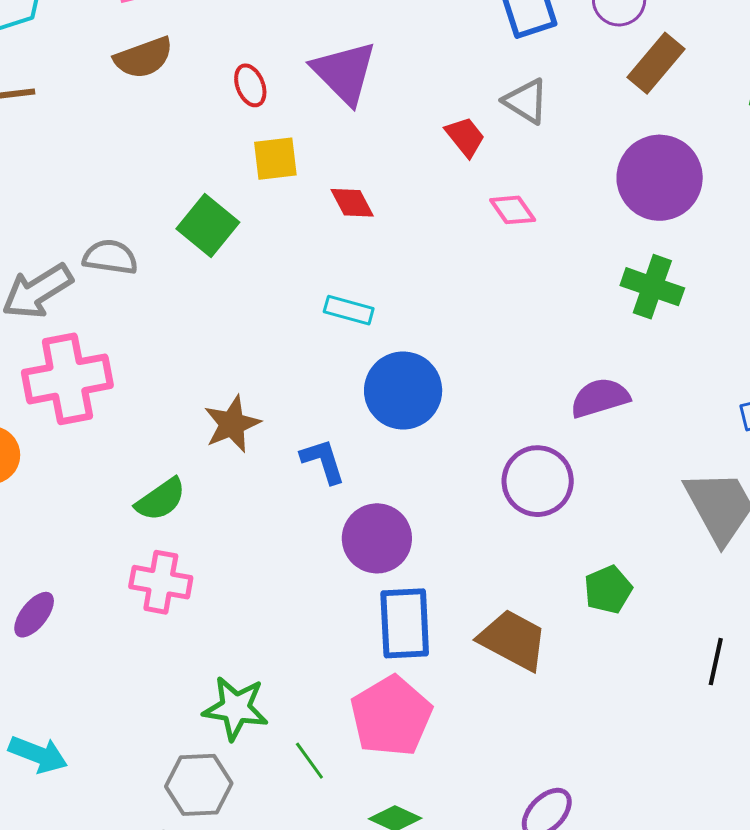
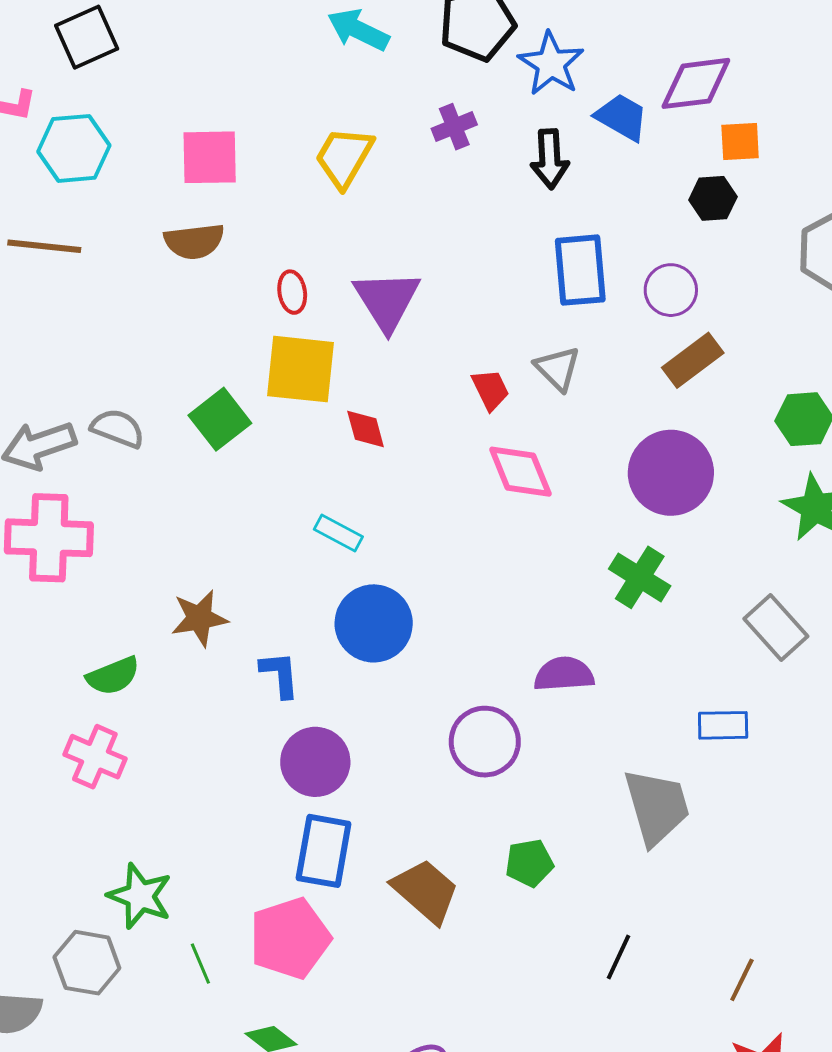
yellow square: (275, 159) -> (301, 369), size x1.6
pink diamond: (513, 210) -> (520, 472), size x1.5

